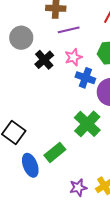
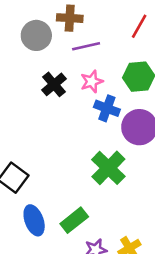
gray circle: (21, 38) -> (36, 35), moved
green rectangle: (55, 152) -> (74, 220), moved

